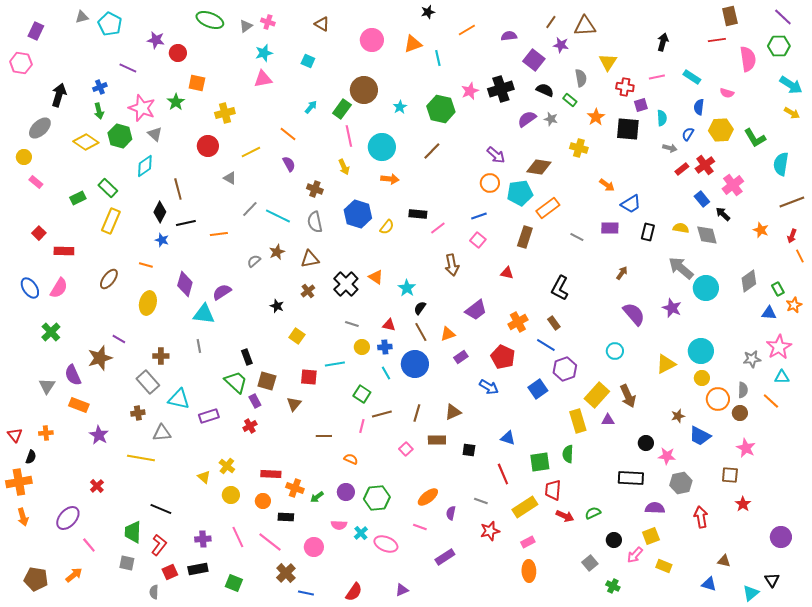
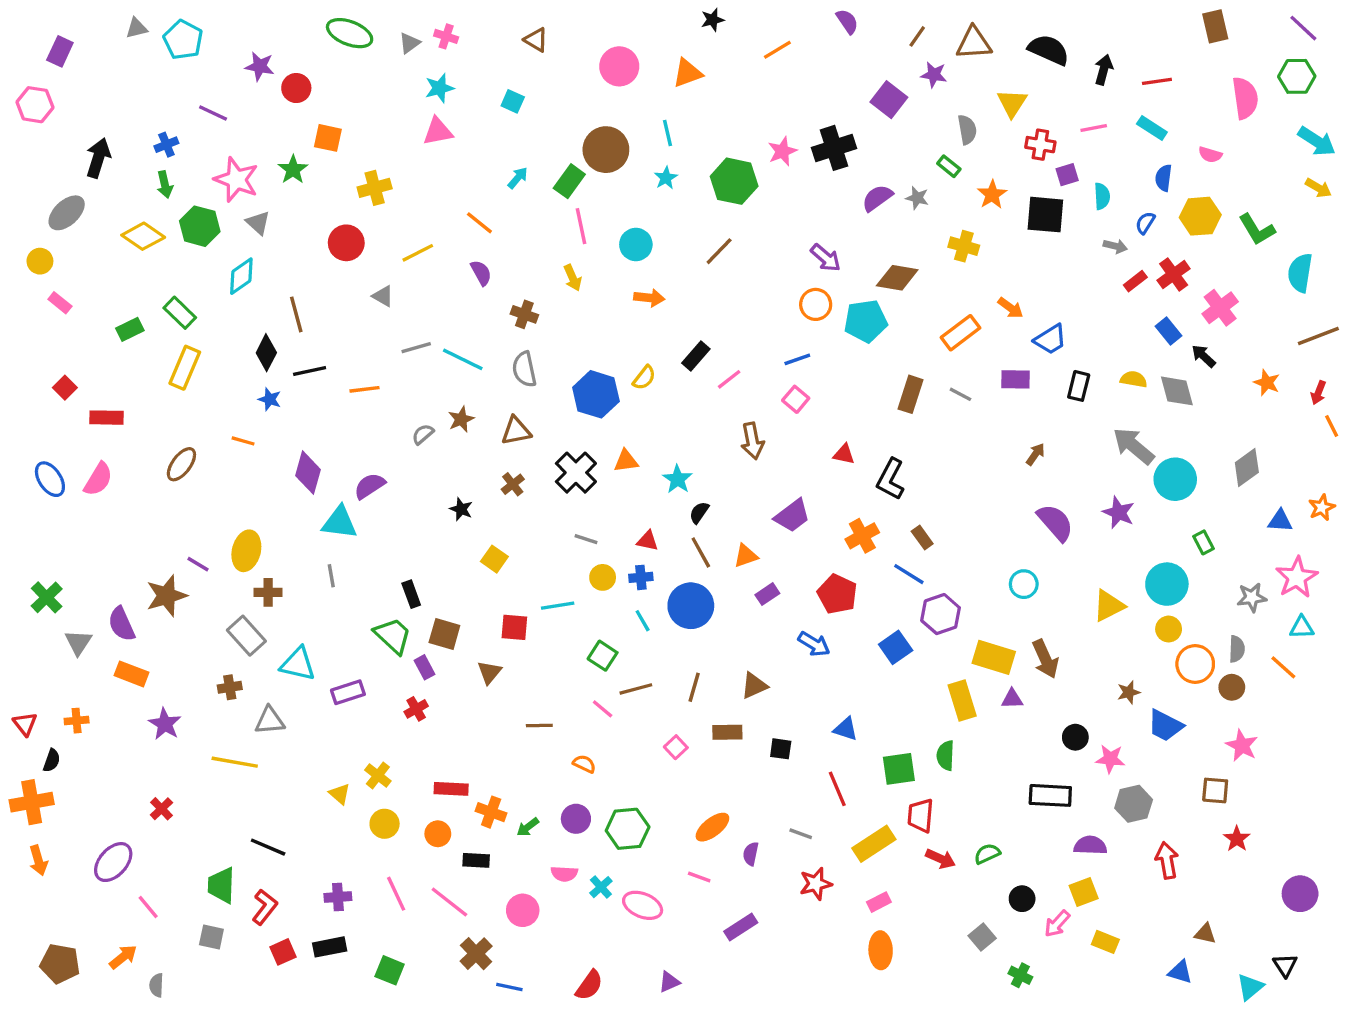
purple semicircle: (509, 36) -> (847, 21), moved, turned 63
red line: (717, 40) -> (1157, 81), moved
cyan line: (438, 58) -> (668, 133), moved
black semicircle: (545, 90) -> (1049, 50), moved, size x1.4
cyan circle: (382, 147) -> (636, 244), size x0.7
orange rectangle: (548, 208) -> (960, 333), moved
gray line: (250, 209) -> (416, 348), turned 30
blue hexagon: (358, 214) -> (596, 394), moved
black rectangle: (418, 214) -> (696, 356), turned -54
brown rectangle: (525, 237) -> (911, 394), moved
orange triangle: (376, 277) -> (626, 461), turned -42
black L-shape: (560, 288) -> (891, 479), moved
green rectangle: (778, 289) -> (1204, 542), moved
yellow ellipse: (148, 303) -> (246, 551), moved
green cross: (51, 332) -> (47, 597), moved
yellow rectangle: (597, 395) -> (994, 657), turned 65
pink line: (362, 426) -> (603, 709), turned -64
gray semicircle: (154, 592) -> (156, 985), moved

